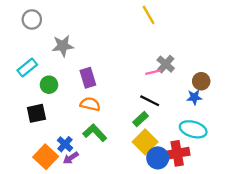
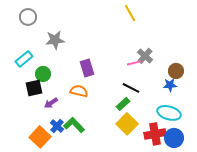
purple rectangle: (88, 78) -> (87, 68), moved
black square: (36, 113) -> (34, 88), moved
green L-shape: (95, 133) -> (74, 125), moved
purple arrow: (71, 158) -> (51, 103), moved
blue circle: (158, 158) -> (174, 138), moved

